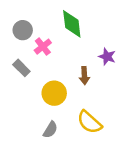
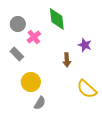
yellow circle: (54, 93) -> (31, 82), moved
yellow semicircle: (89, 122) -> (87, 89), moved

